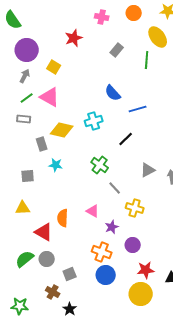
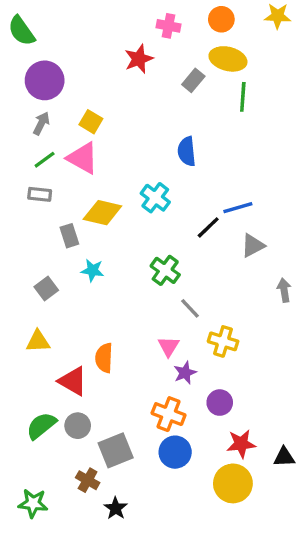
yellow ellipse: (158, 37) -> (228, 59), moved, turned -40
red star: (74, 38) -> (139, 59), moved
yellow square: (54, 67) -> (91, 122), moved
blue semicircle: (113, 93) -> (187, 151), turned 36
blue line: (138, 109) -> (238, 208), moved
cyan cross: (94, 121) -> (155, 198), turned -36
gray triangle: (148, 170) -> (253, 246), moved
gray square: (28, 176) -> (46, 289), turned -32
pink triangle: (93, 211) -> (169, 346), moved, turned 32
gray square: (70, 274) -> (116, 450), size x1.5

